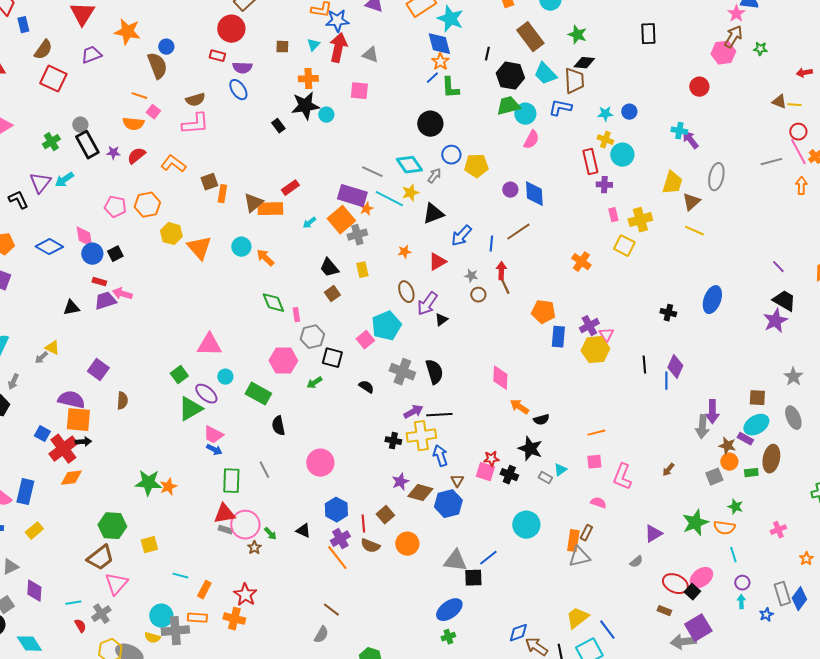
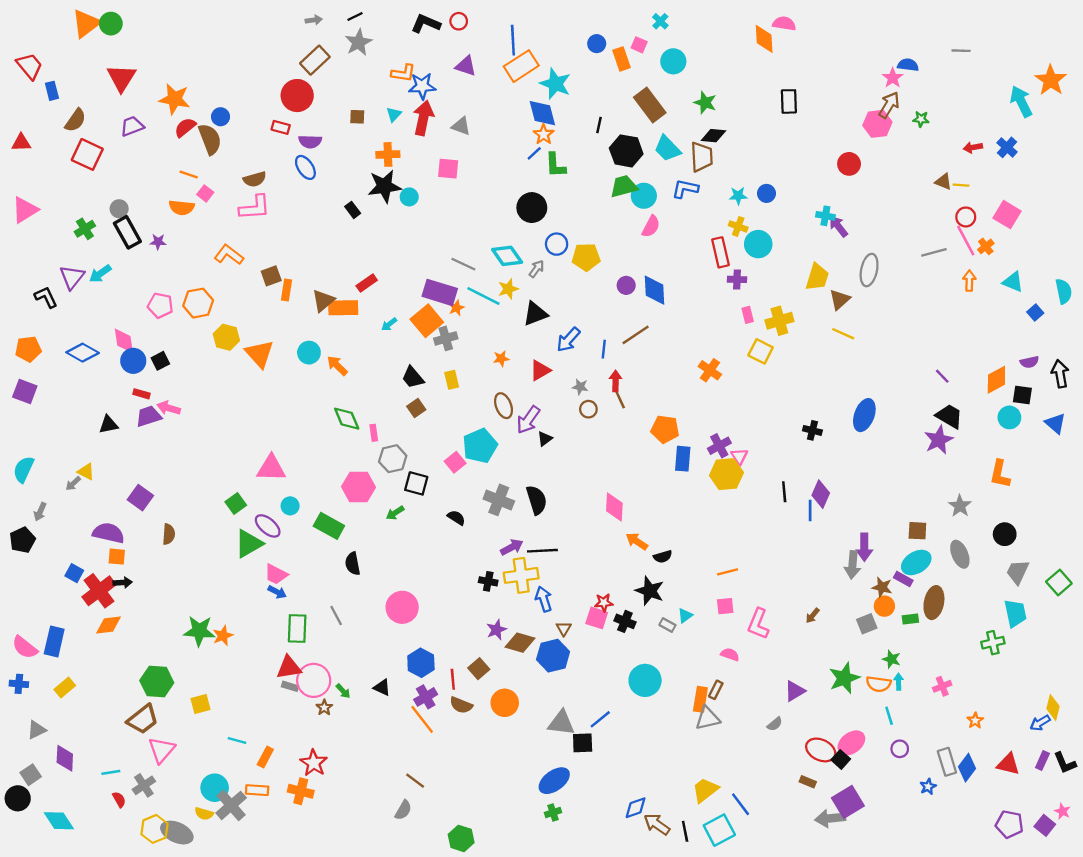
red semicircle: (136, 156) -> (185, 127), moved
orange square: (78, 420) -> (117, 557), size x0.6
cyan arrow: (741, 602) -> (899, 682), moved
gray cross: (175, 631) -> (231, 805), turned -36

